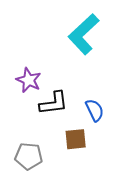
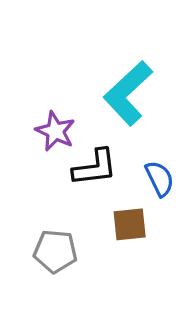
cyan L-shape: (84, 34) -> (128, 93), moved

